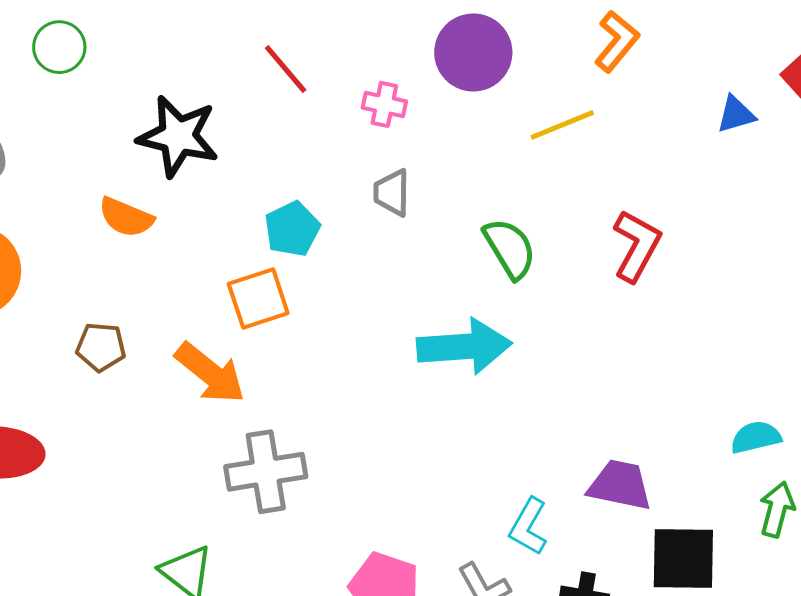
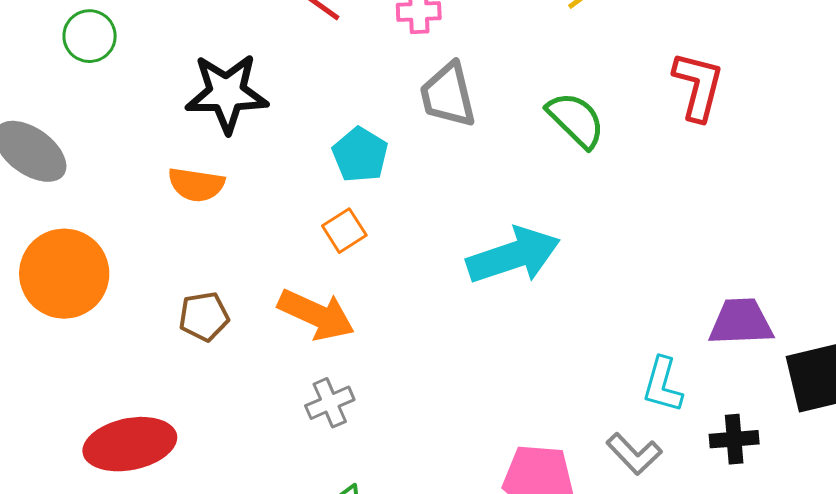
gray trapezoid: (392, 193) -> (448, 95), size x1.4
orange square: (258, 298) -> (344, 231), size x0.7
cyan arrow: (464, 347) -> (514, 255), moved
gray cross: (266, 472) -> (330, 403), moved, size x0.6

